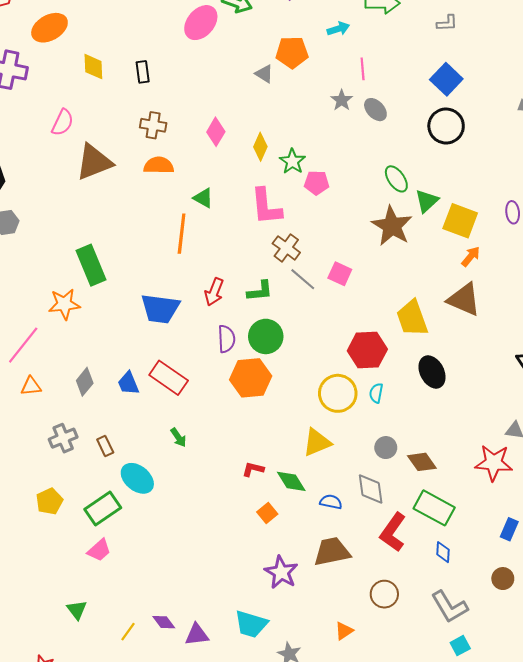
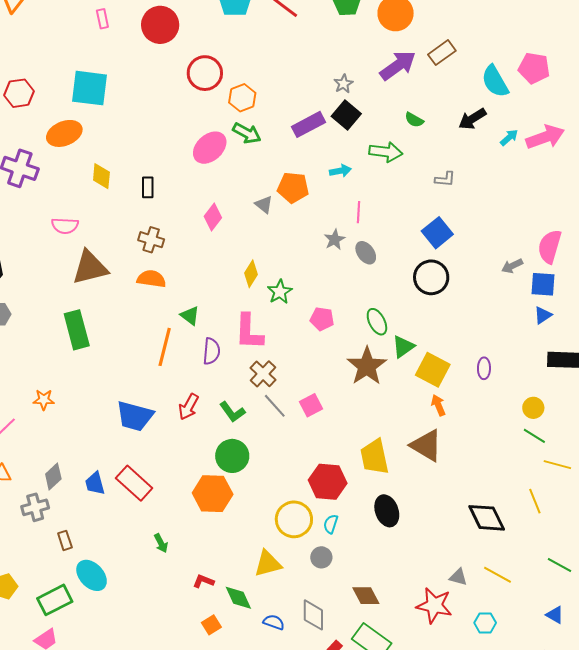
pink semicircle: (63, 122) -> (65, 226), turned 60
pink diamond: (216, 132) -> (213, 217), moved
pink pentagon: (317, 183) -> (322, 319), moved
orange arrow: (471, 256) -> (438, 405), turned -70
green rectangle: (91, 265) -> (77, 330), moved
pink square: (340, 274) -> (311, 405), turned 30
green L-shape: (260, 291) -> (232, 412), turned 52
orange star: (64, 304) -> (44, 400), size x0.7
purple semicircle: (226, 339) -> (211, 351), moved
green arrow: (178, 437) -> (161, 543), moved
gray cross: (63, 438) -> (35, 507), moved
gray circle: (386, 448) -> (321, 557), moved

